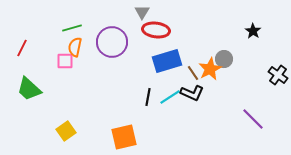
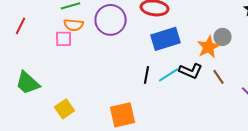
orange semicircle: (75, 47) -> (74, 25), turned -96
brown line: (193, 73) -> (219, 77), moved
green trapezoid: (29, 89) -> (28, 83), moved

